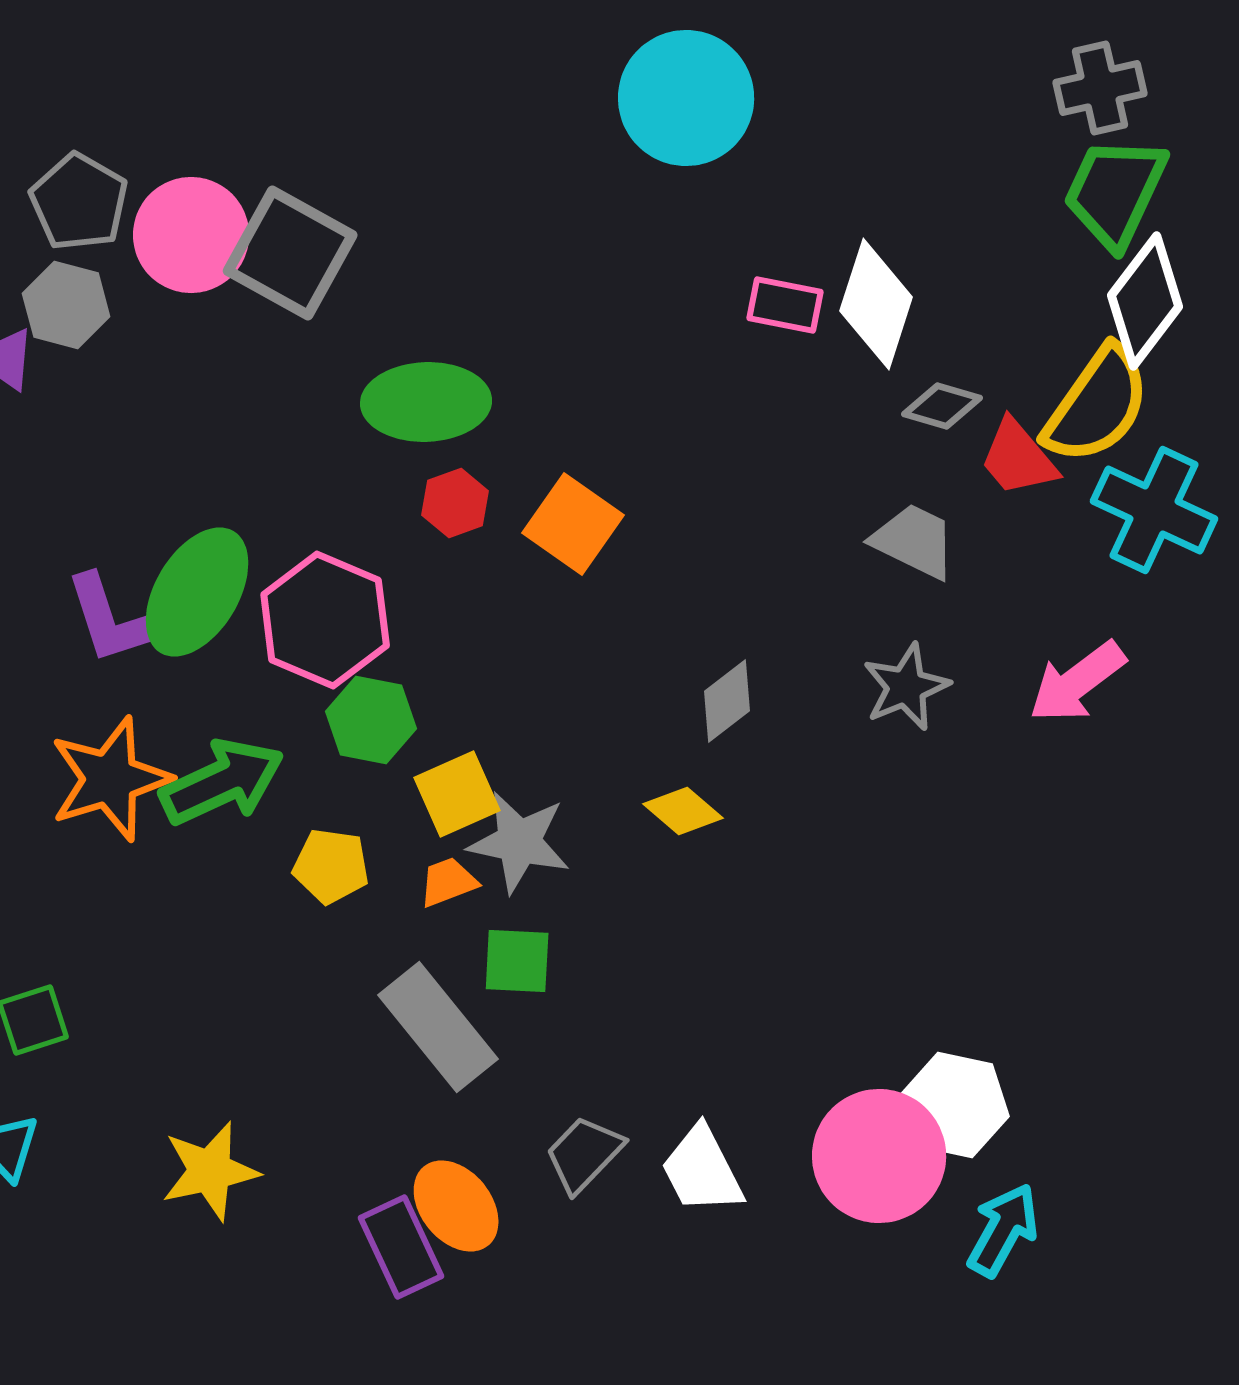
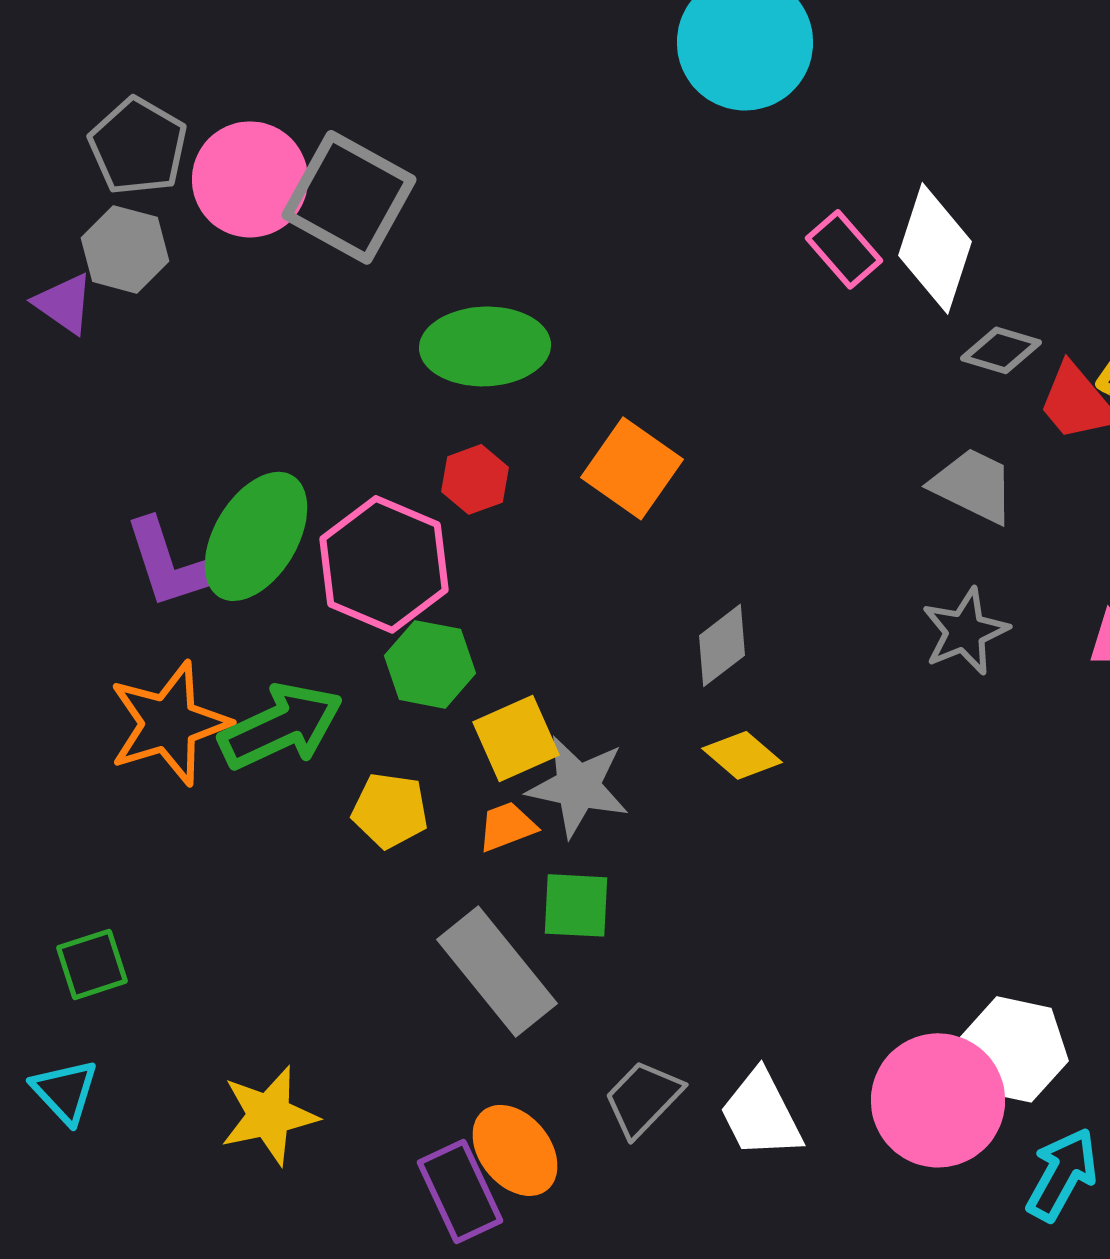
pink rectangle: (785, 305) -> (844, 249), turned 38
red hexagon: (455, 503) -> (475, 479), moved
gray diamond: (727, 701) -> (722, 645), moved

